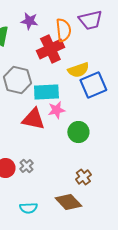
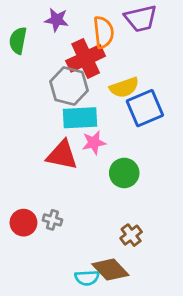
gray hexagon: (17, 80) -> (69, 86), moved
gray cross: (26, 166) -> (52, 220), turned -32
cyan semicircle: (28, 208) -> (87, 278), moved

